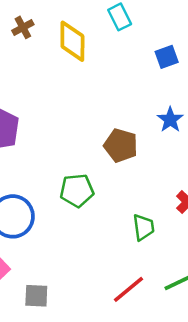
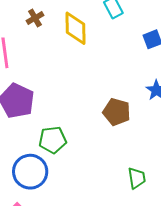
green pentagon: (77, 190) -> (53, 140), moved

